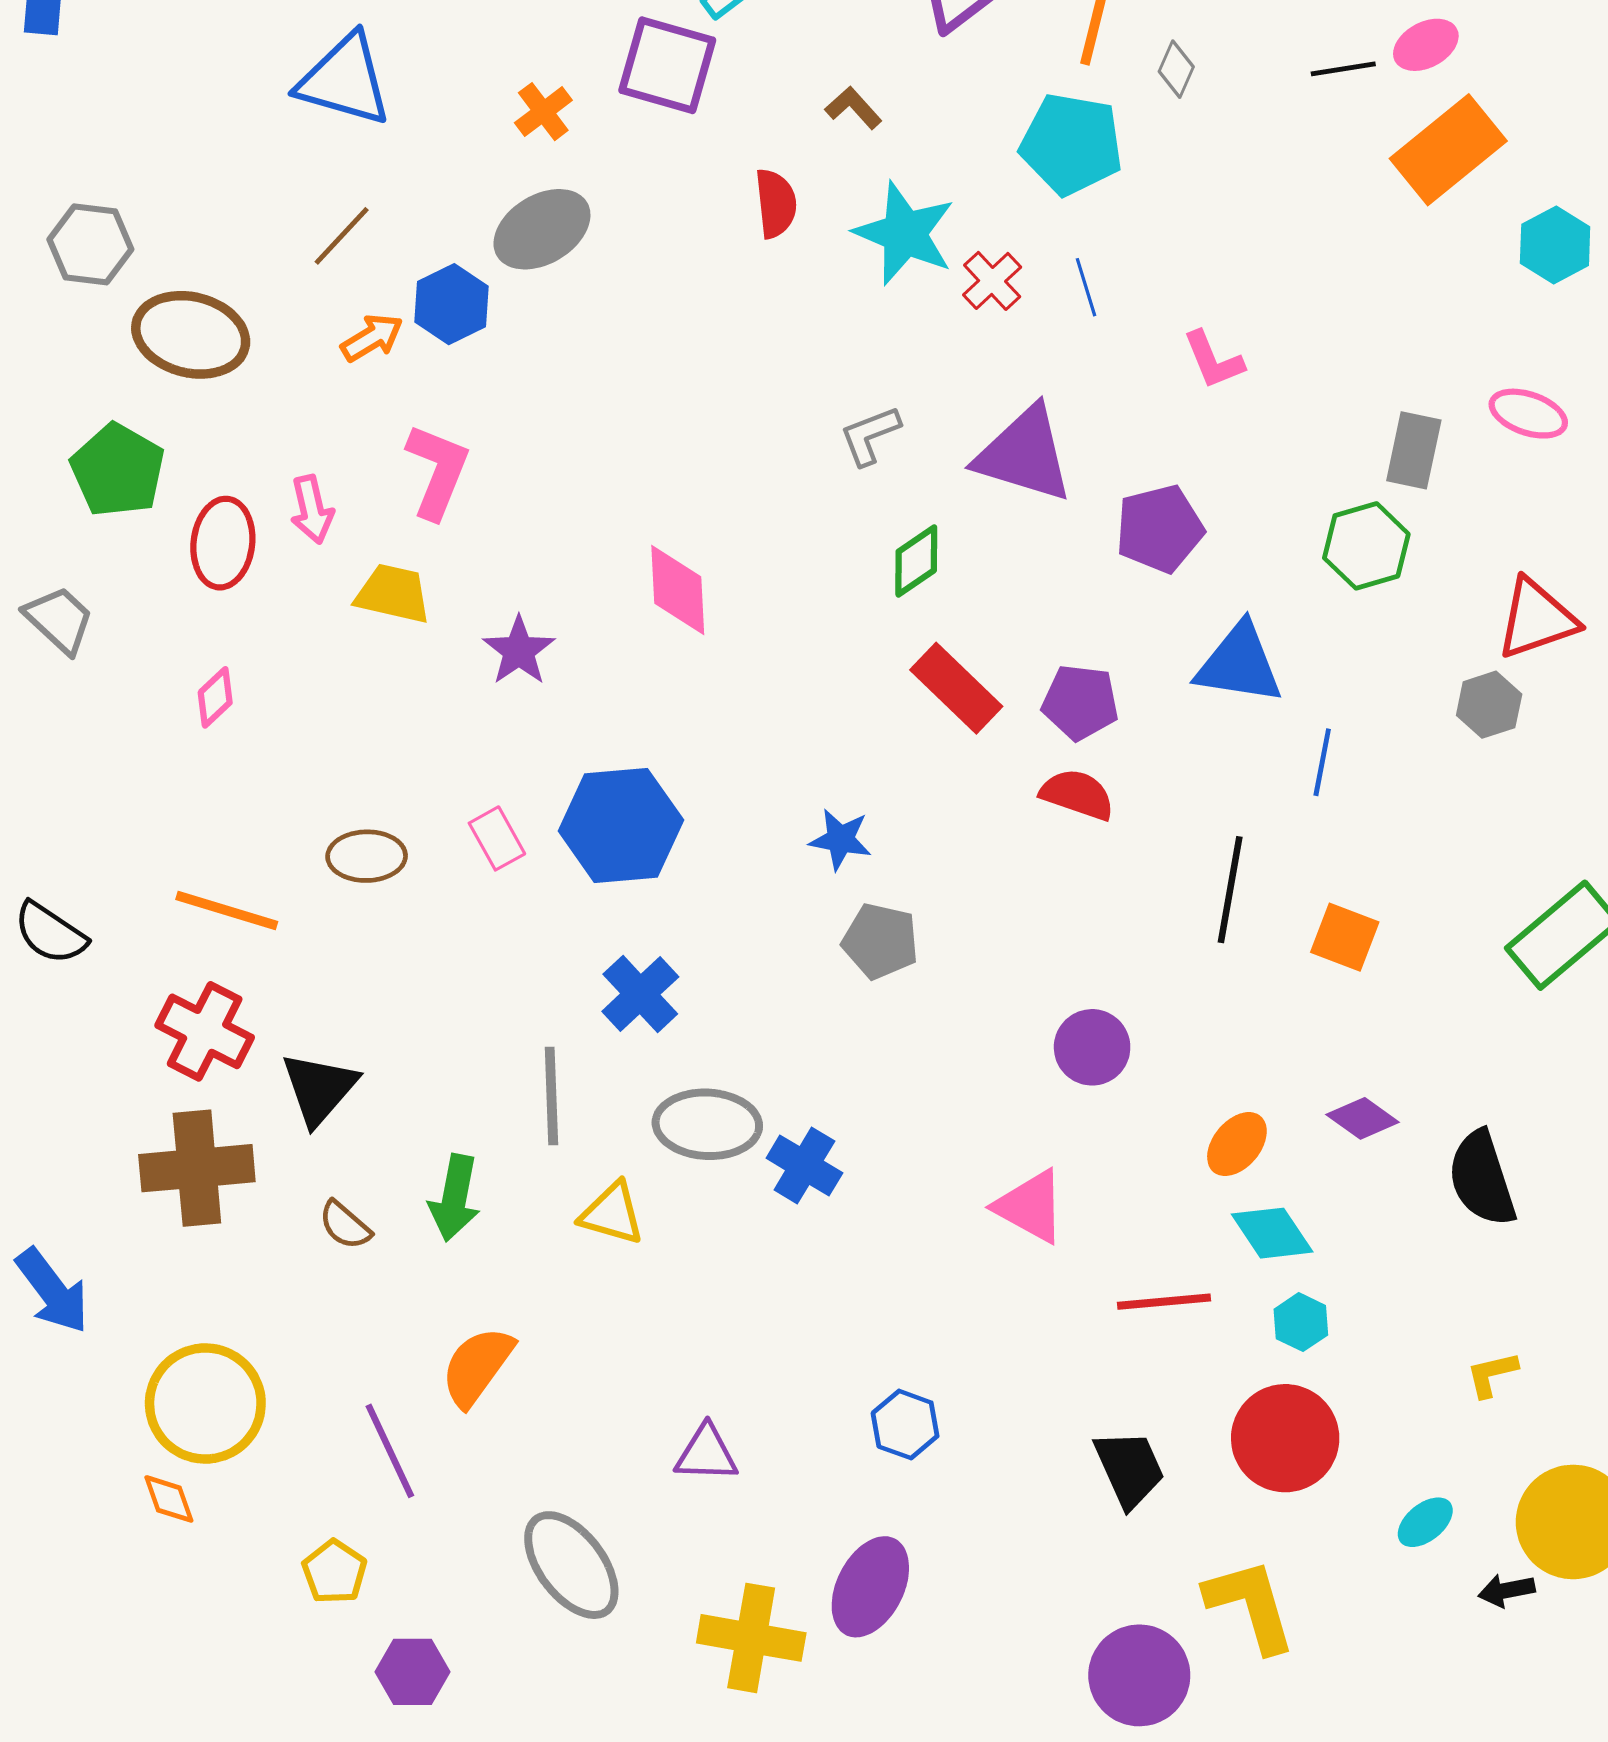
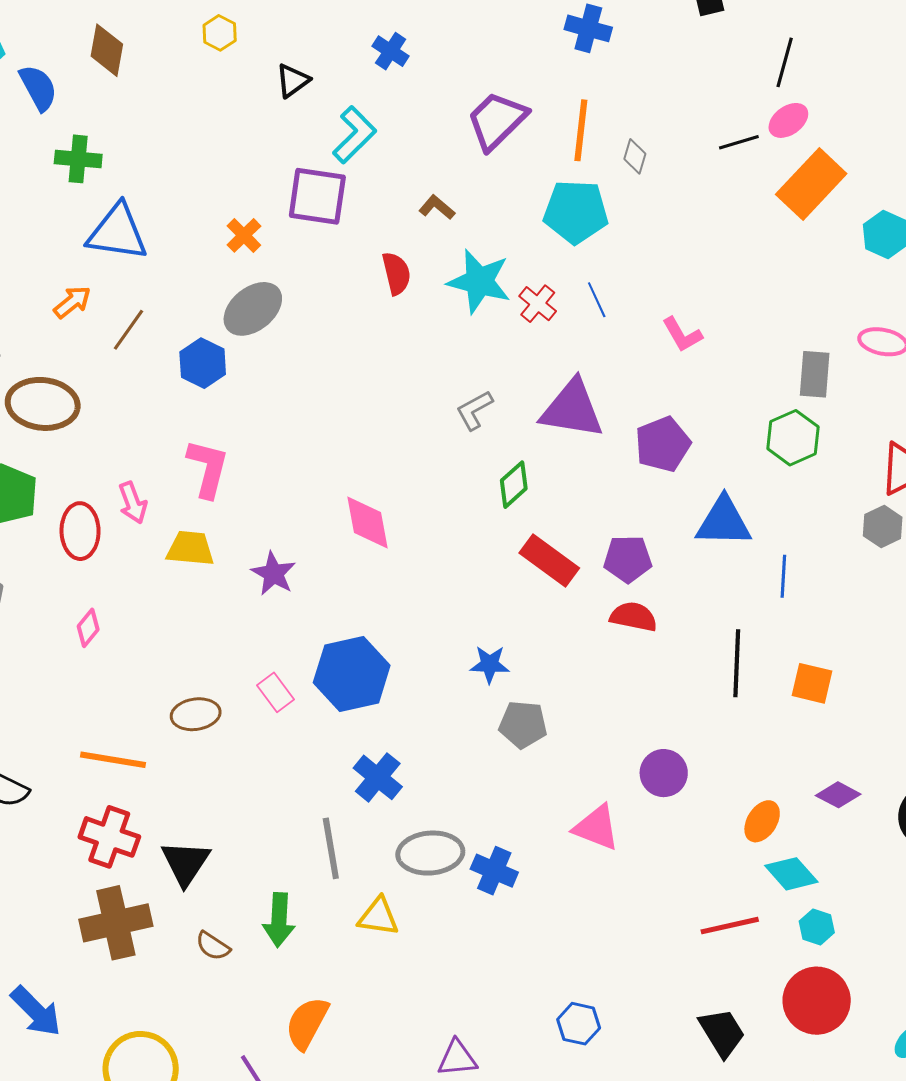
orange arrow: (372, 338) -> (72, 302), moved
pink triangle: (1030, 1206) -> (596, 828), moved

